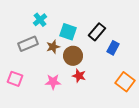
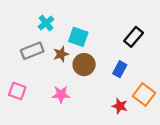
black rectangle: (97, 32) -> (134, 37), moved
blue rectangle: (113, 48) -> (120, 69), moved
red star: (79, 76) -> (120, 106), moved

